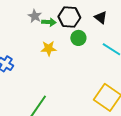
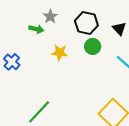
green arrow: (49, 22) -> (36, 29), moved

